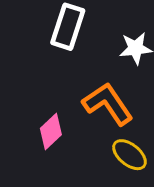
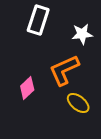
orange L-shape: (108, 104) -> (64, 70), turned -80

